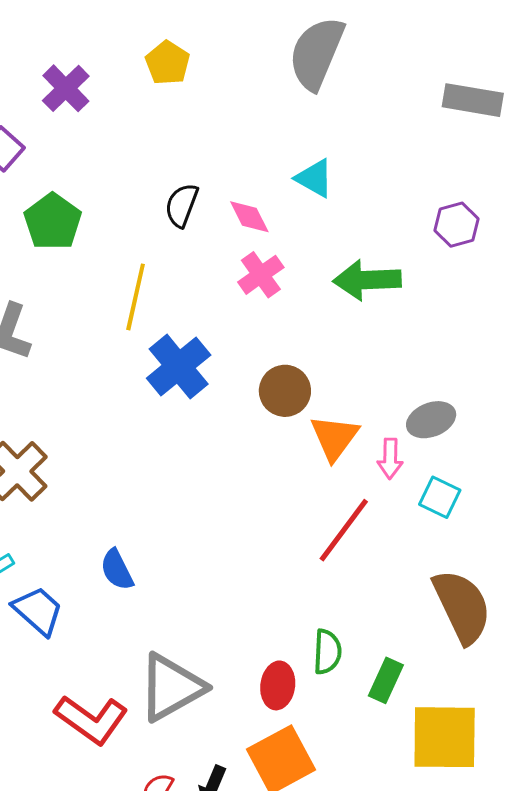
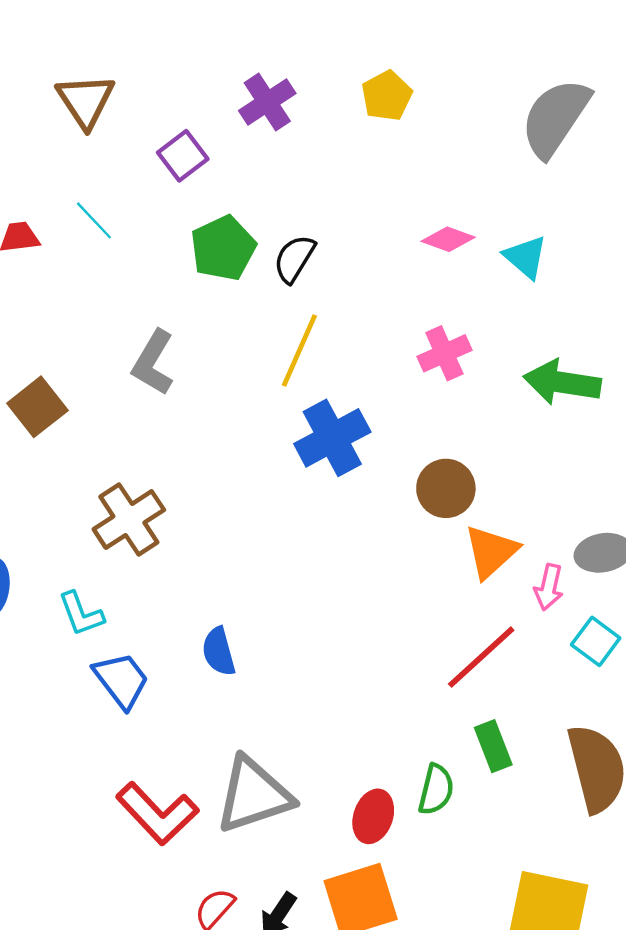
black semicircle: (182, 205) -> (294, 259), moved
pink diamond: (249, 217) -> (448, 239), moved, turned -54
green rectangle: (386, 680) -> (493, 746), moved, turned -57

